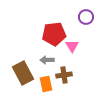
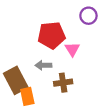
orange rectangle: (46, 84) -> (27, 96), moved

